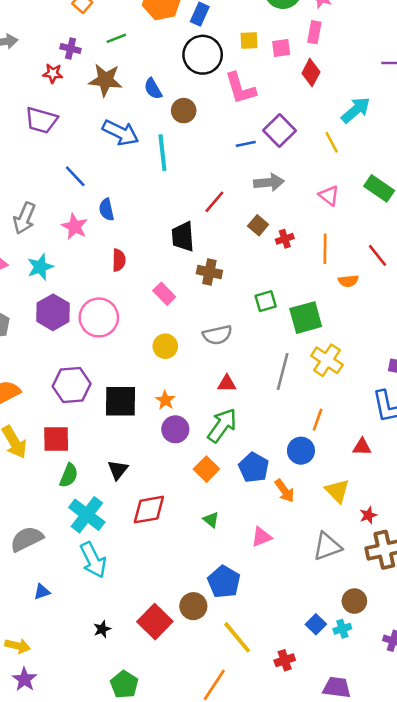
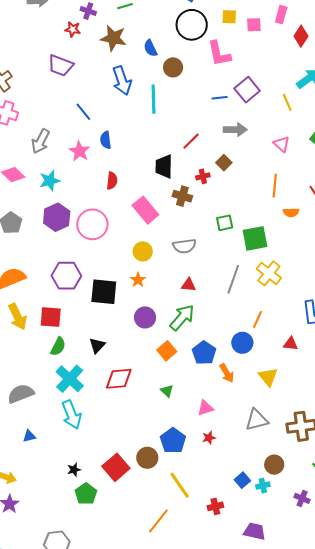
red diamond: (311, 73) -> (301, 36), moved
blue arrow: (121, 133) -> (122, 81), turned 40
red cross: (285, 239) -> (203, 176), moved
pink rectangle: (164, 294) -> (145, 210), size x1.5
orange star: (165, 400) -> (138, 280), moved
red star: (368, 515) -> (209, 438), moved
green pentagon: (124, 685) -> (86, 494), moved

